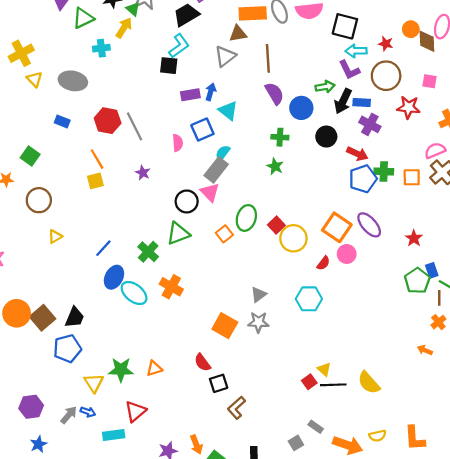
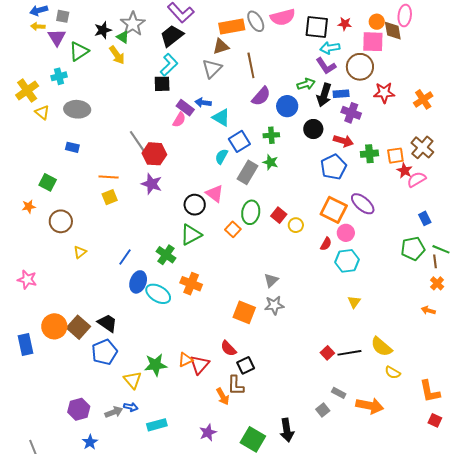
yellow arrow: (124, 28) -> (117, 55), turned 120
red star: (386, 44) -> (345, 24), moved
cyan cross: (101, 48) -> (59, 76), moved
pink square: (430, 81) -> (373, 42), moved, size x1.6
blue arrow: (211, 92) -> (203, 103), turned -91
purple semicircle: (274, 93) -> (261, 96), turned 80
purple rectangle: (190, 95) -> (185, 108), turned 54
red hexagon: (108, 121) -> (154, 154), moved
blue square: (202, 130) -> (239, 141), moved
pink semicircle: (178, 143) -> (179, 120), moved, turned 42
pink semicircle: (435, 150) -> (417, 179), moved
orange line: (97, 159) -> (109, 177), turned -48
gray rectangle: (216, 170) -> (248, 172), moved
purple star: (143, 173) -> (152, 184), size x1.5
blue pentagon: (363, 179) -> (333, 167), moved
yellow circle: (293, 238) -> (296, 225), size x0.6
red star: (414, 238) -> (405, 171), moved
blue rectangle: (432, 270) -> (425, 218), moved
green pentagon: (417, 281) -> (413, 248), turned 30
cyan hexagon: (309, 299) -> (347, 261), moved
black trapezoid: (75, 317) -> (107, 323), turned -70
yellow triangle: (324, 369) -> (354, 302), moved, turned 32
brown L-shape: (236, 408) -> (236, 385), moved, turned -40
red triangle: (135, 411) -> (200, 365), moved
gray arrow: (69, 415) -> (114, 412), turned 36
yellow semicircle: (377, 436) -> (393, 373), moved, turned 49
orange arrow: (196, 445) -> (223, 396), moved

